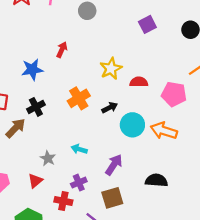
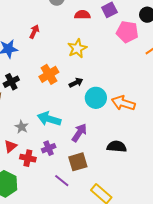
red semicircle: (139, 82) -> (82, 15), moved
pink pentagon: (174, 94) -> (127, 32), moved
cyan arrow: (79, 149) -> (49, 119), size x1.6
red cross: (63, 201) -> (28, 158), moved

